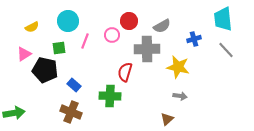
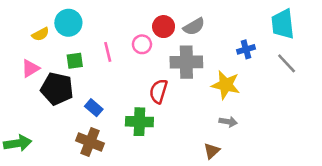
cyan circle: (68, 21) -> (68, 23), moved
gray semicircle: (162, 26) -> (194, 27), moved
pink line: (85, 41) -> (108, 52), turned -35

